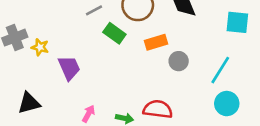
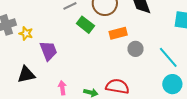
cyan line: (220, 70) -> (168, 57), turned -75
black triangle: (29, 103) -> (26, 75), moved
pink arrow: (89, 114) -> (62, 88), turned -40

